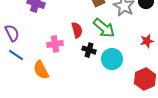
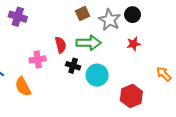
green arrow: (104, 28) -> (89, 43), turned -40
red star: (147, 41) -> (134, 44), moved

